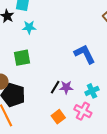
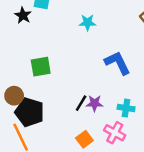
cyan star: (29, 27) -> (87, 22), moved
cyan cross: (92, 91) -> (126, 108), turned 32

